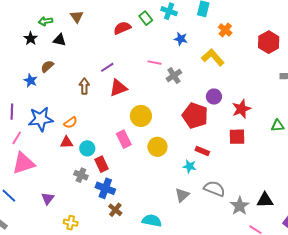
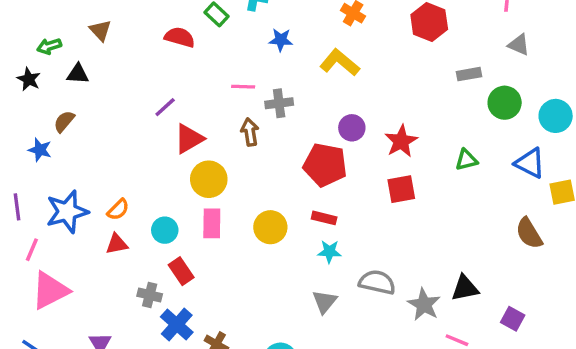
red semicircle: (122, 28) -> (180, 37), turned 48
gray cross: (174, 76) -> (279, 103), turned 35
brown arrow: (84, 86) -> (250, 132), moved
yellow circle: (141, 116) -> (209, 179), moved
pink rectangle: (124, 139) -> (212, 223), turned 36
cyan circle: (87, 148) -> (165, 230), moved
red rectangle: (202, 151) -> (324, 218), moved
blue cross: (105, 188) -> (177, 325), moved, turned 30

